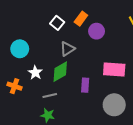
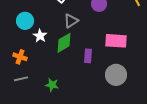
white star: (35, 73) -> (40, 36), moved
gray line: (50, 95) -> (21, 79), moved

